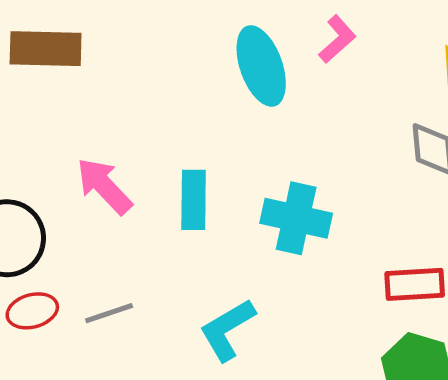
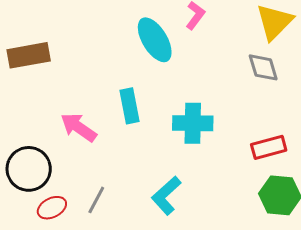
cyan rectangle: (194, 200) -> (130, 106), moved
gray line: (109, 313) -> (96, 200), turned -32

